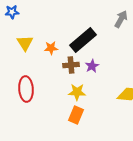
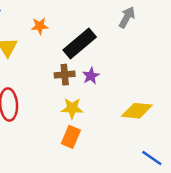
orange star: (51, 48) -> (40, 26), moved

